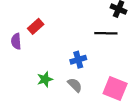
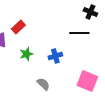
green star: (45, 79) -> (26, 54), moved
gray semicircle: (75, 85) -> (43, 84), moved

